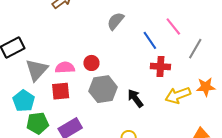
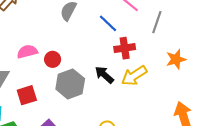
pink semicircle: (65, 68) -> (27, 52), moved
yellow arrow: (178, 95) -> (134, 76), moved
black arrow: (135, 98) -> (104, 75), moved

